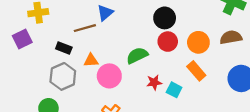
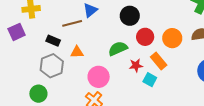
black circle: (165, 18) -> (130, 16), moved
orange rectangle: (196, 71) -> (159, 61), moved
pink circle: (109, 76) -> (99, 77), moved
red star: (154, 82) -> (136, 65), moved

